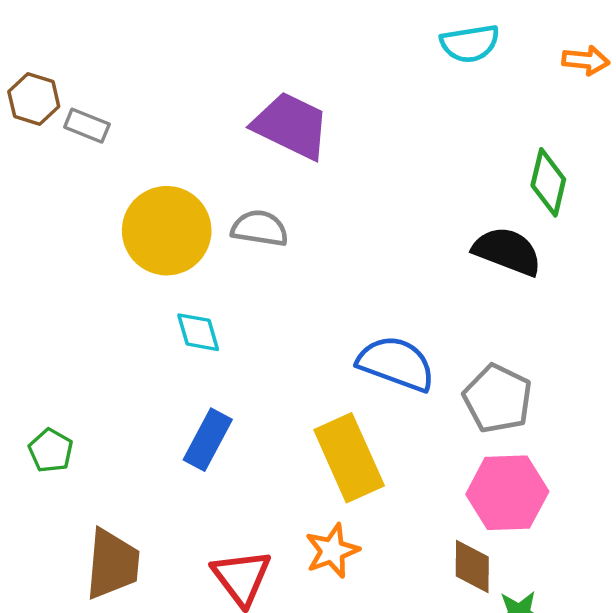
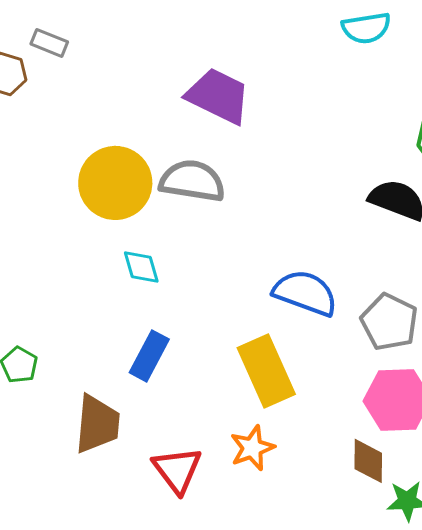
gray rectangle: (87, 126) -> (49, 43), moved
gray semicircle: (260, 228) -> (192, 181), size x1.4
brown trapezoid: (112, 564) -> (97, 424), moved

